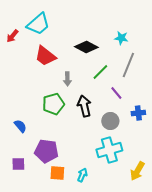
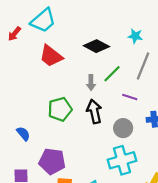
gray arrow: (67, 79) -> (91, 83), moved
purple line: (116, 93) -> (130, 97), turned -32

